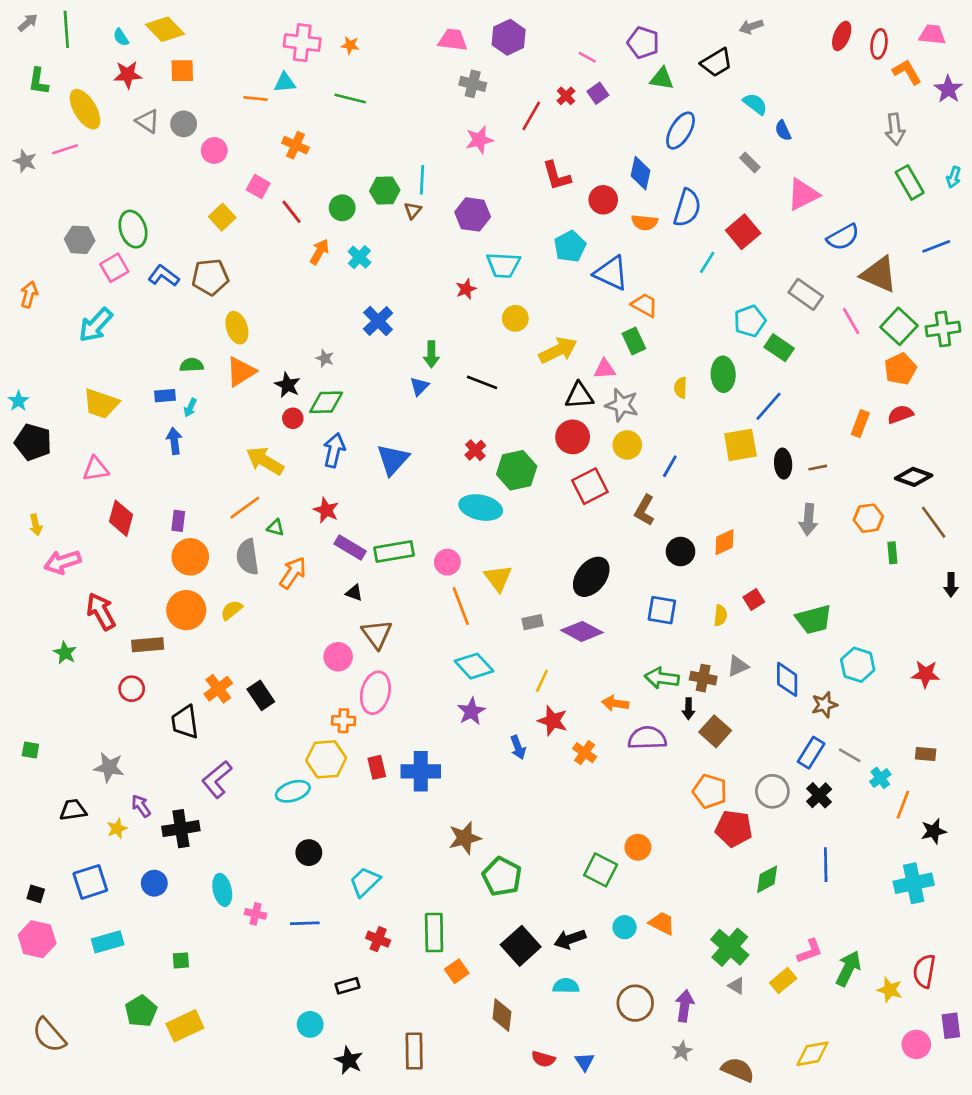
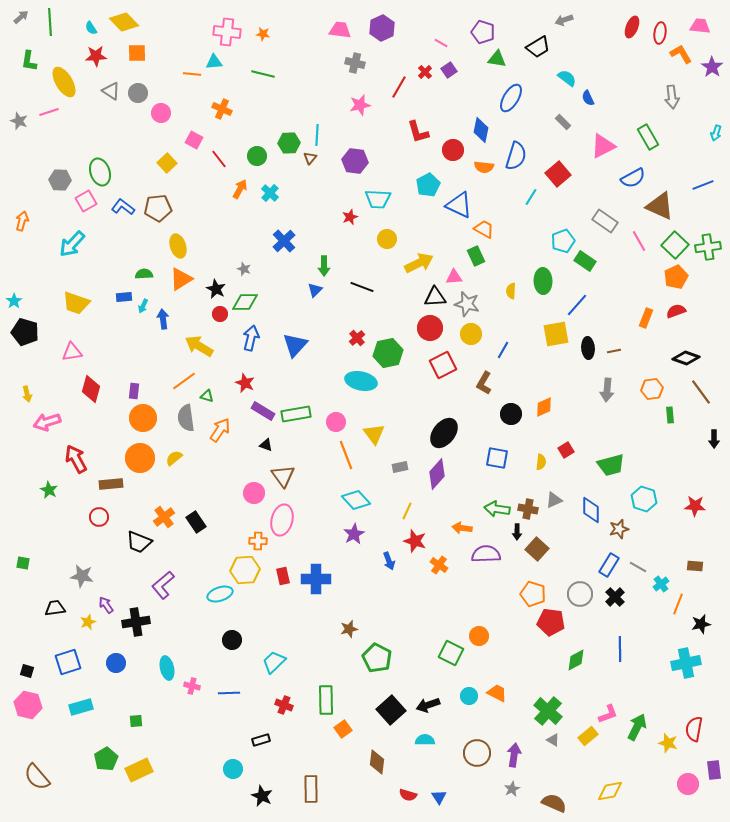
green rectangle: (910, 182) -> (648, 137), moved
blue arrow: (174, 441) -> (163, 319), moved
purple diamond: (582, 631) -> (437, 474), turned -76
black trapezoid: (185, 722) -> (139, 542), turned -60
brown star: (465, 838) -> (349, 629), size x0.7

